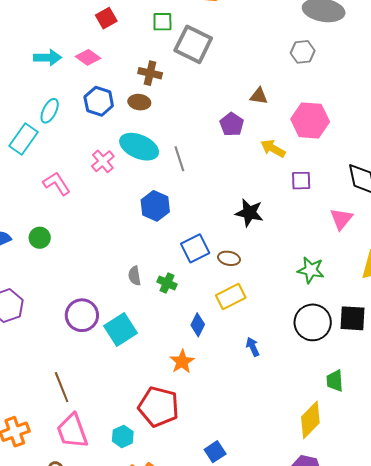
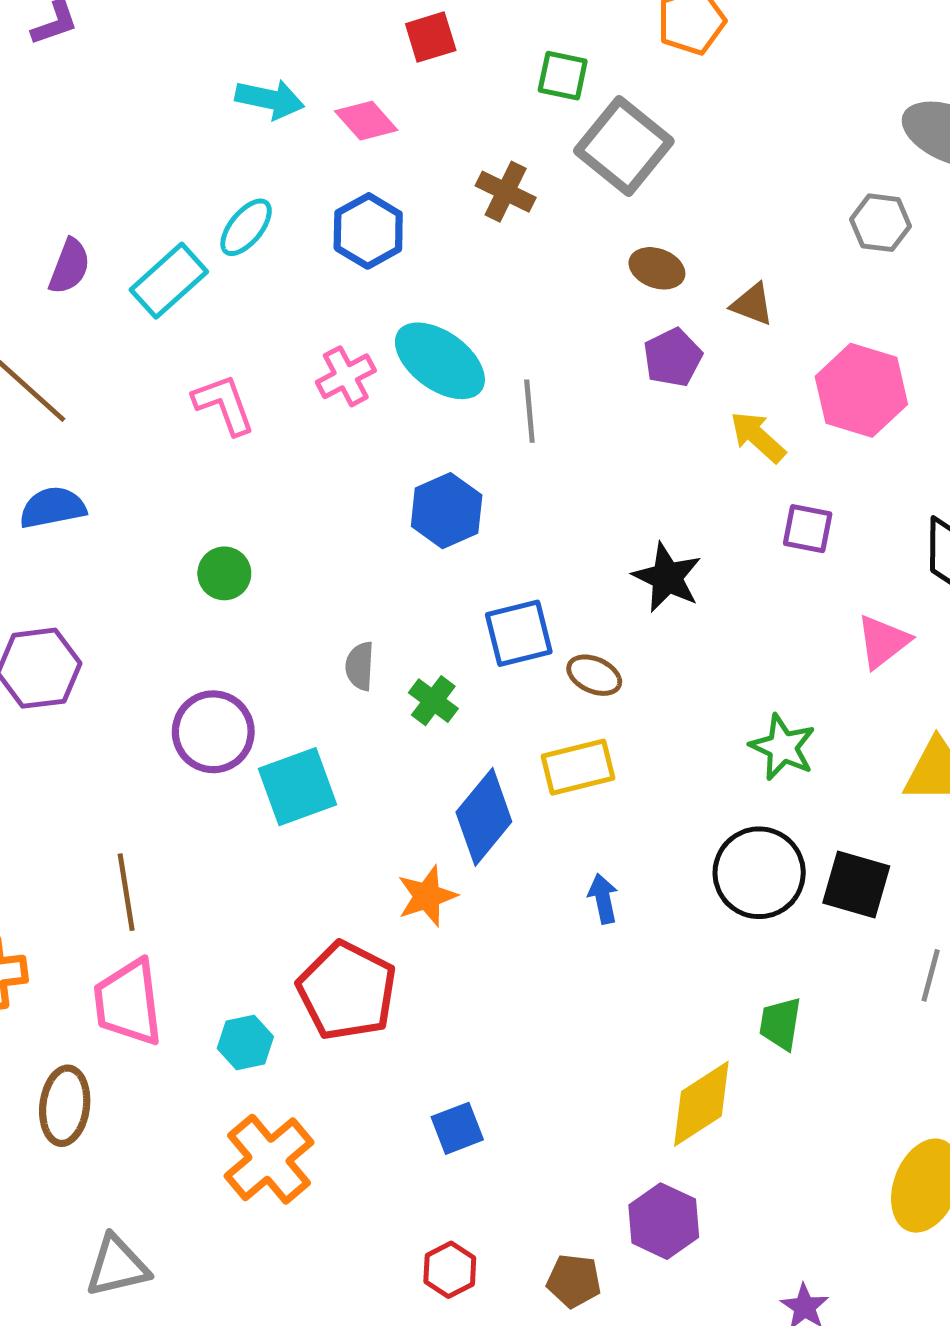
brown ellipse: (139, 102) -> (657, 268), moved
green circle: (40, 238) -> (224, 573), moved
blue diamond: (198, 325) -> (484, 817), size x1.6

